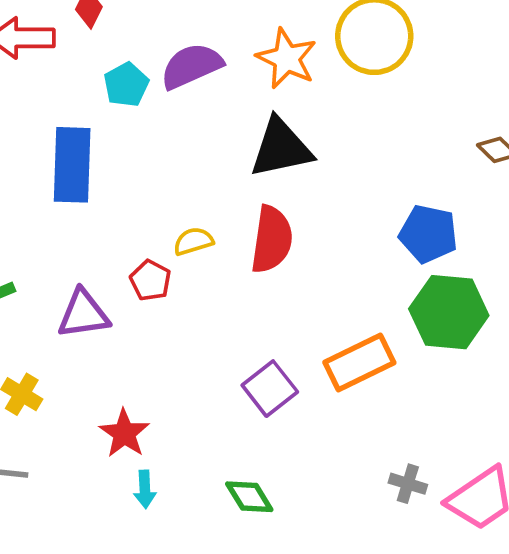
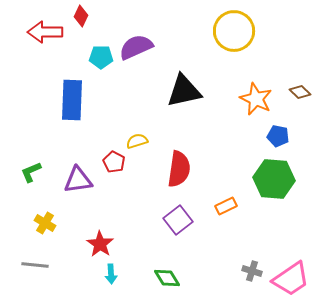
orange star: (287, 58) -> (256, 99), moved
cyan pentagon: (126, 85) -> (101, 57), turned 30
blue pentagon: (428, 234) -> (278, 136), moved, size x0.7
red semicircle: (272, 239) -> (179, 169), moved
orange rectangle: (359, 362) -> (226, 206), size x0.6

